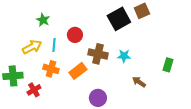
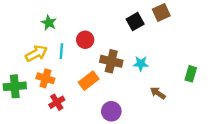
black square: (119, 19) -> (135, 22), size x0.7
orange cross: (51, 69) -> (45, 78), moved
red cross: (34, 90) -> (57, 102), moved

